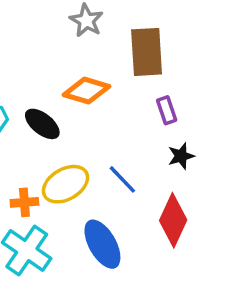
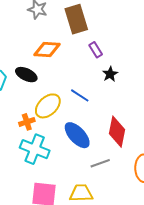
red diamond: (173, 220) -> (117, 132), moved

